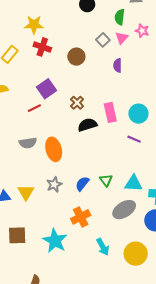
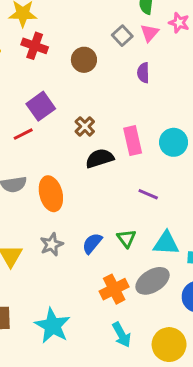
purple line: (134, 139) -> (148, 194), moved
orange cross: (81, 217) -> (114, 289), moved

